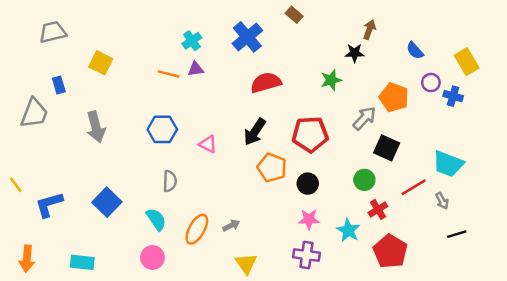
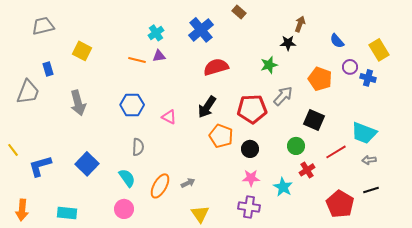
gray arrow: (364, 118) -> (283, 96), moved
gray arrow: (442, 201) -> (369, 160), moved, turned 112
red pentagon: (390, 251) -> (340, 204), moved

